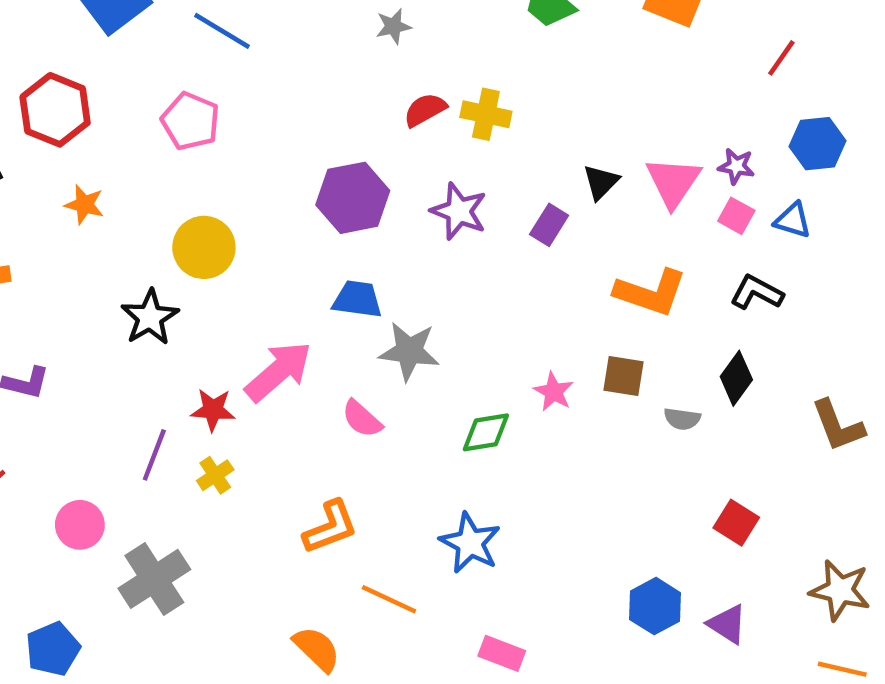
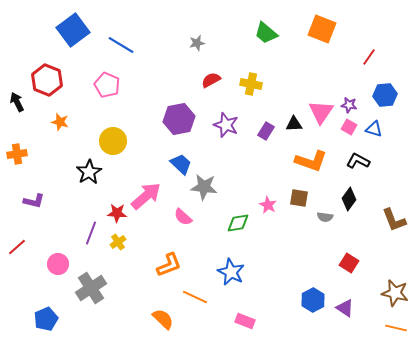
yellow cross: (486, 114) -> (251, 84), moved
black triangle: (601, 182) -> (294, 124), moved, turned 42
blue trapezoid: (357, 299) -> (181, 164), turned 35

